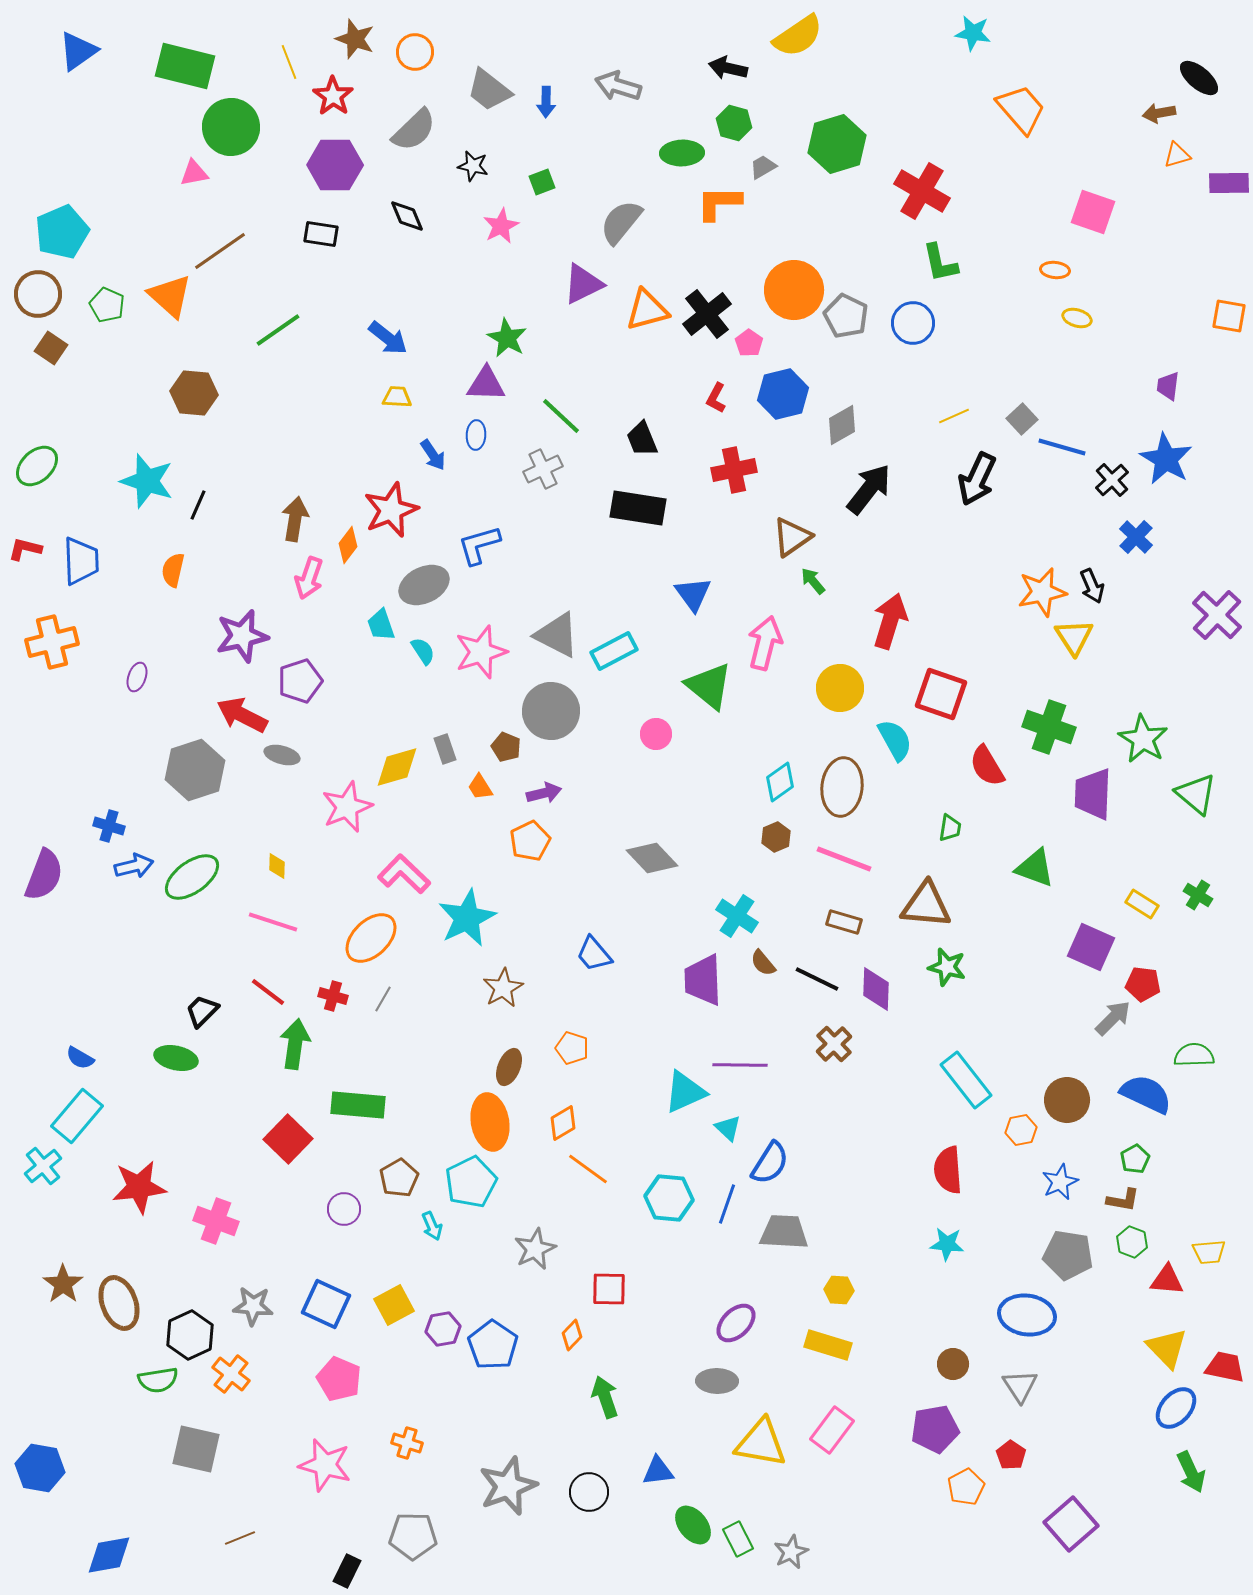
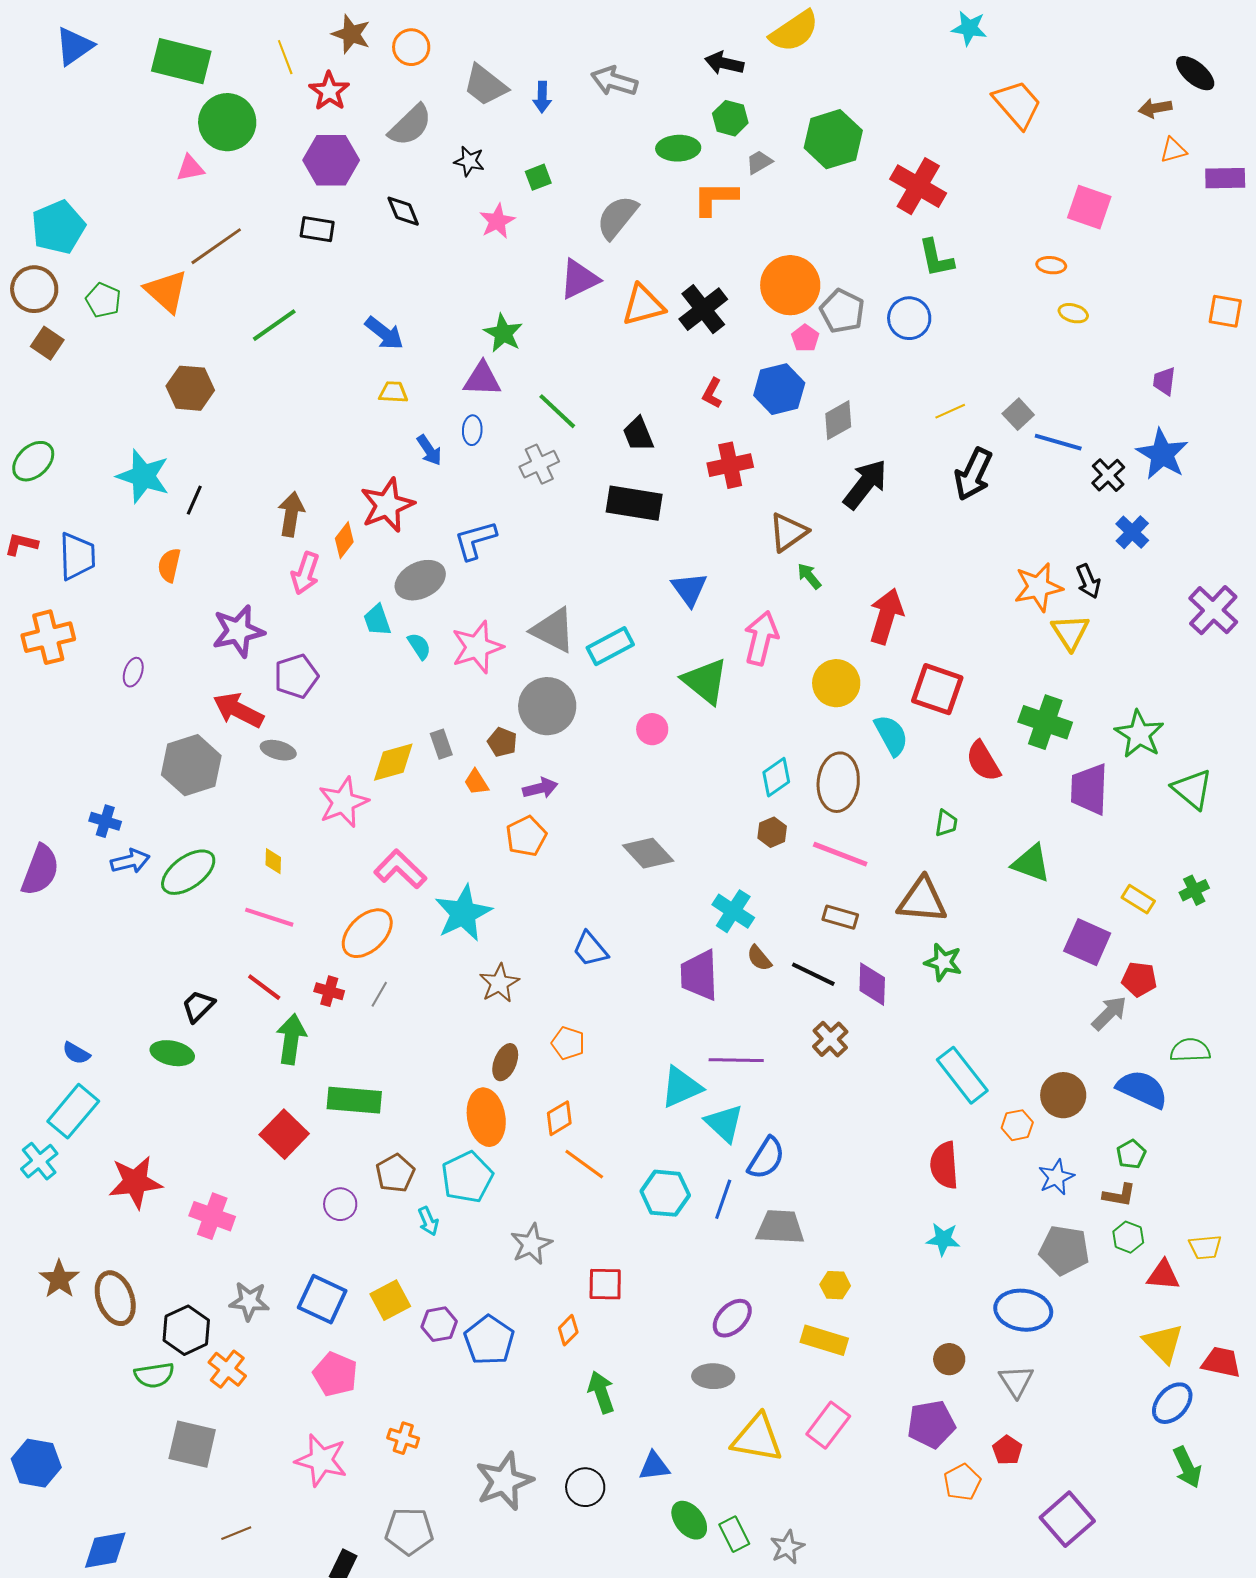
pink pentagon: (749, 343) -> (805, 338), moved
green cross: (1198, 895) -> (1194, 890), turned 32
cyan triangle: (728, 1128) -> (724, 1123), size x1.5

